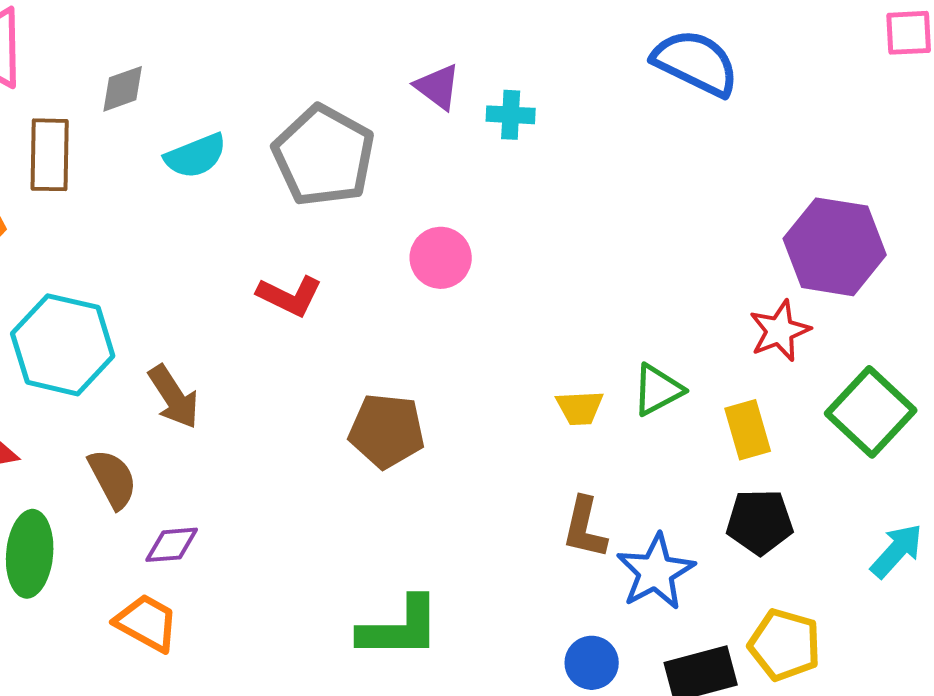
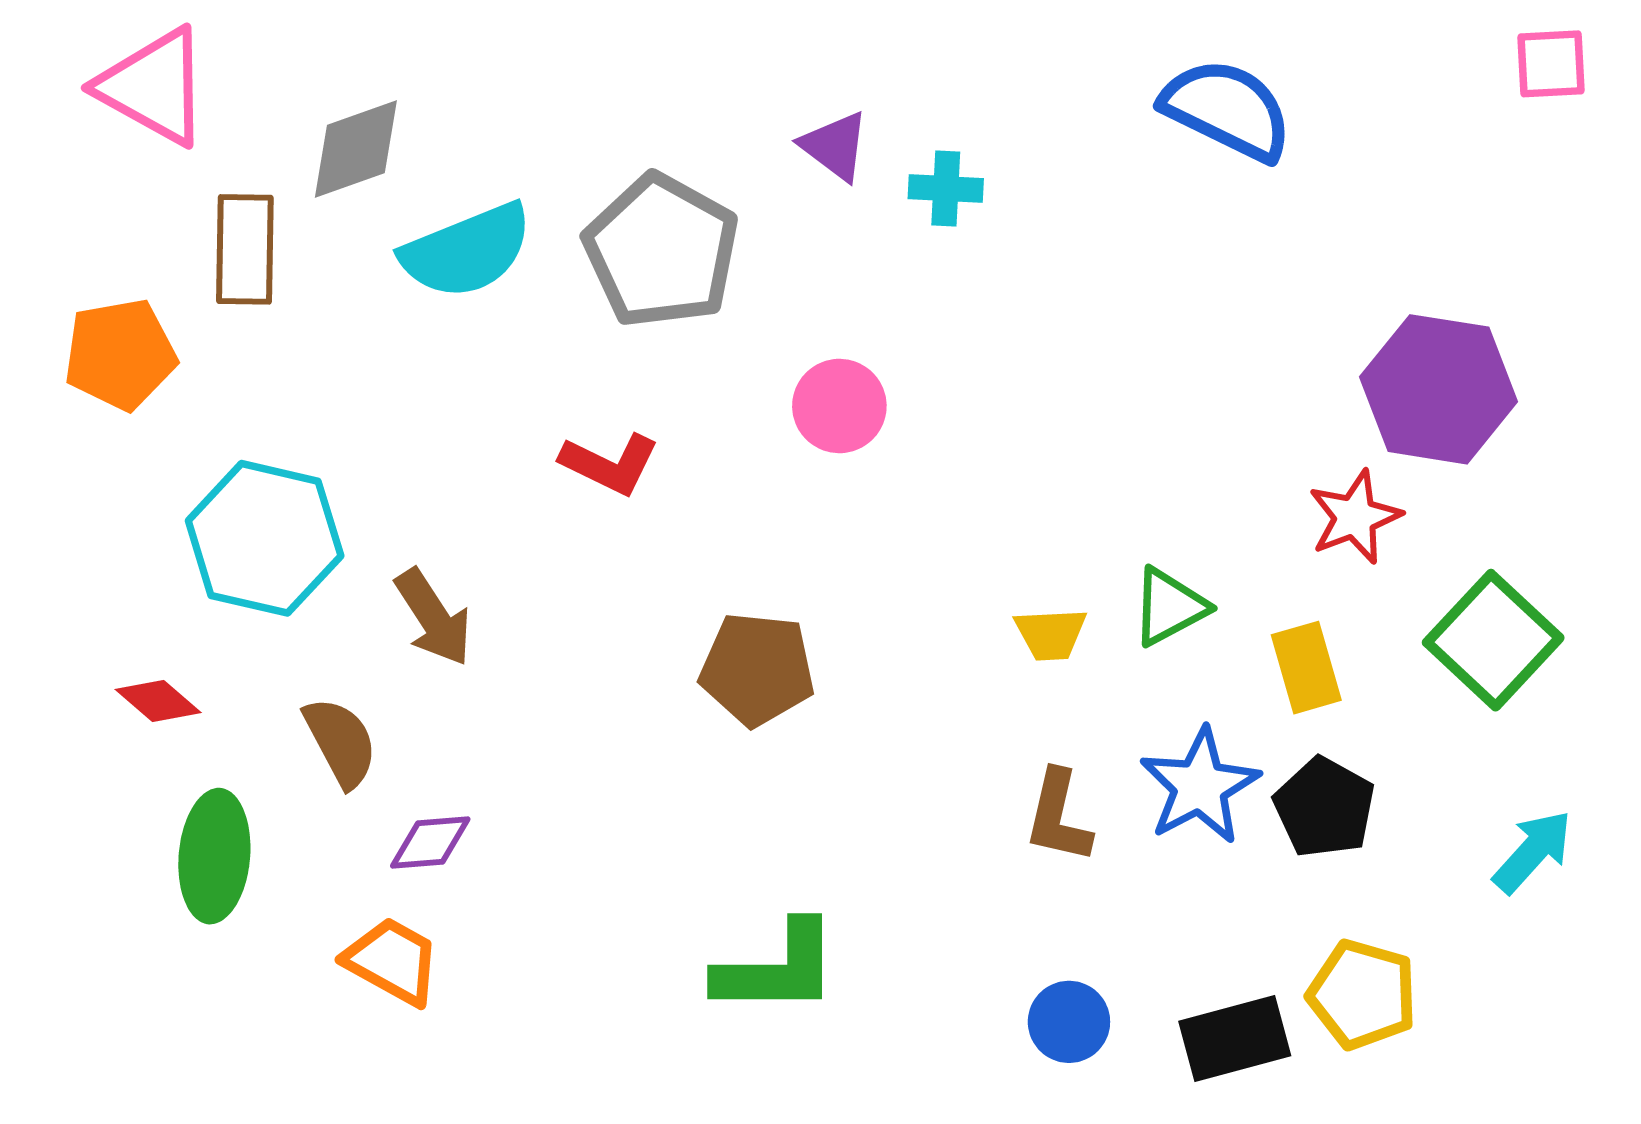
gray diamond: (123, 89) -> (356, 149), size x1.4
cyan semicircle: (196, 156) -> (467, 251), size x1.4
black pentagon: (760, 522) -> (1324, 807), turned 30
blue star: (656, 572) -> (1200, 786), moved

